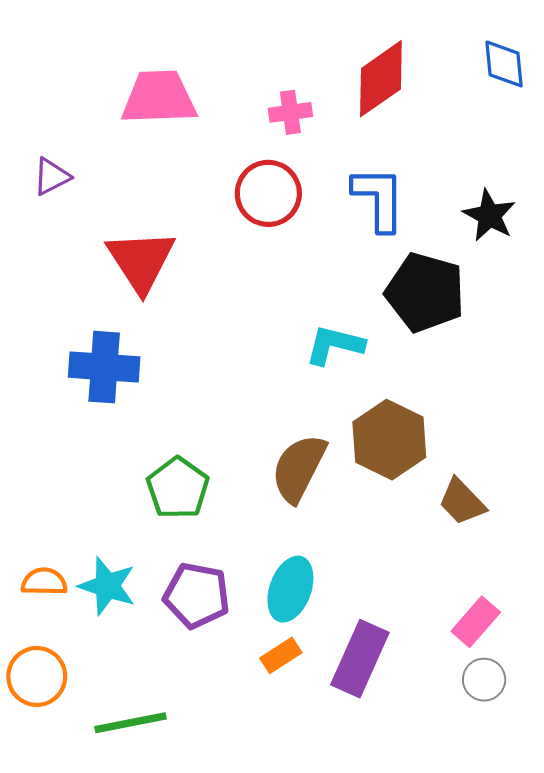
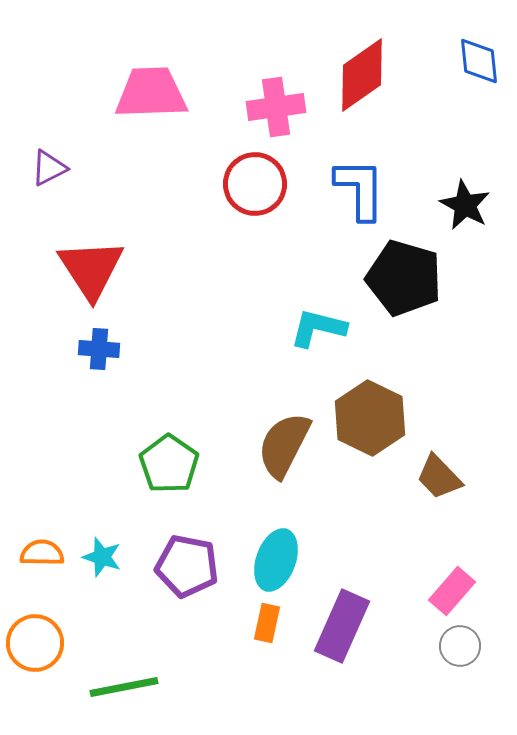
pink cross: (290, 112) -> (276, 107), size x1.4
red triangle: (141, 261) -> (91, 269), moved
blue cross: (104, 367) -> (99, 349), size x0.6
cyan star: (107, 586) -> (102, 557), size x0.7
orange rectangle: (281, 655) -> (267, 623), turned -45

